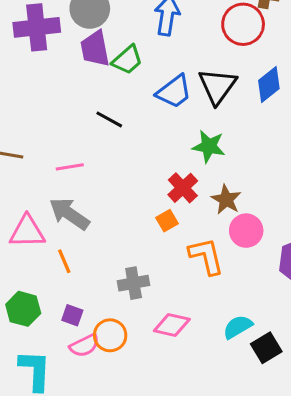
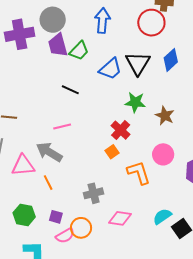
pink line: (70, 167) -> (62, 127), moved
brown star: (226, 200) -> (165, 116), moved

